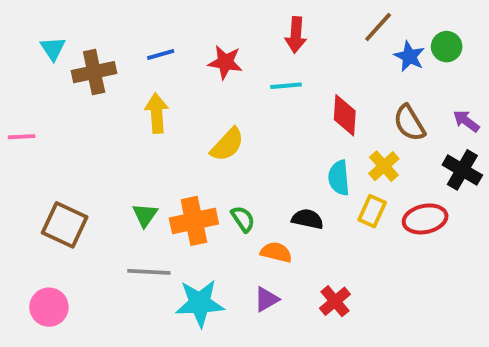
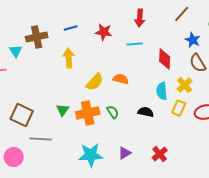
cyan triangle: (53, 49) -> (16, 51), moved
blue star: (409, 56) -> (193, 40), moved
yellow semicircle: (227, 145) -> (95, 82), moved
orange semicircle: (276, 252) -> (121, 79), moved
gray line: (149, 272) -> (41, 139), moved

